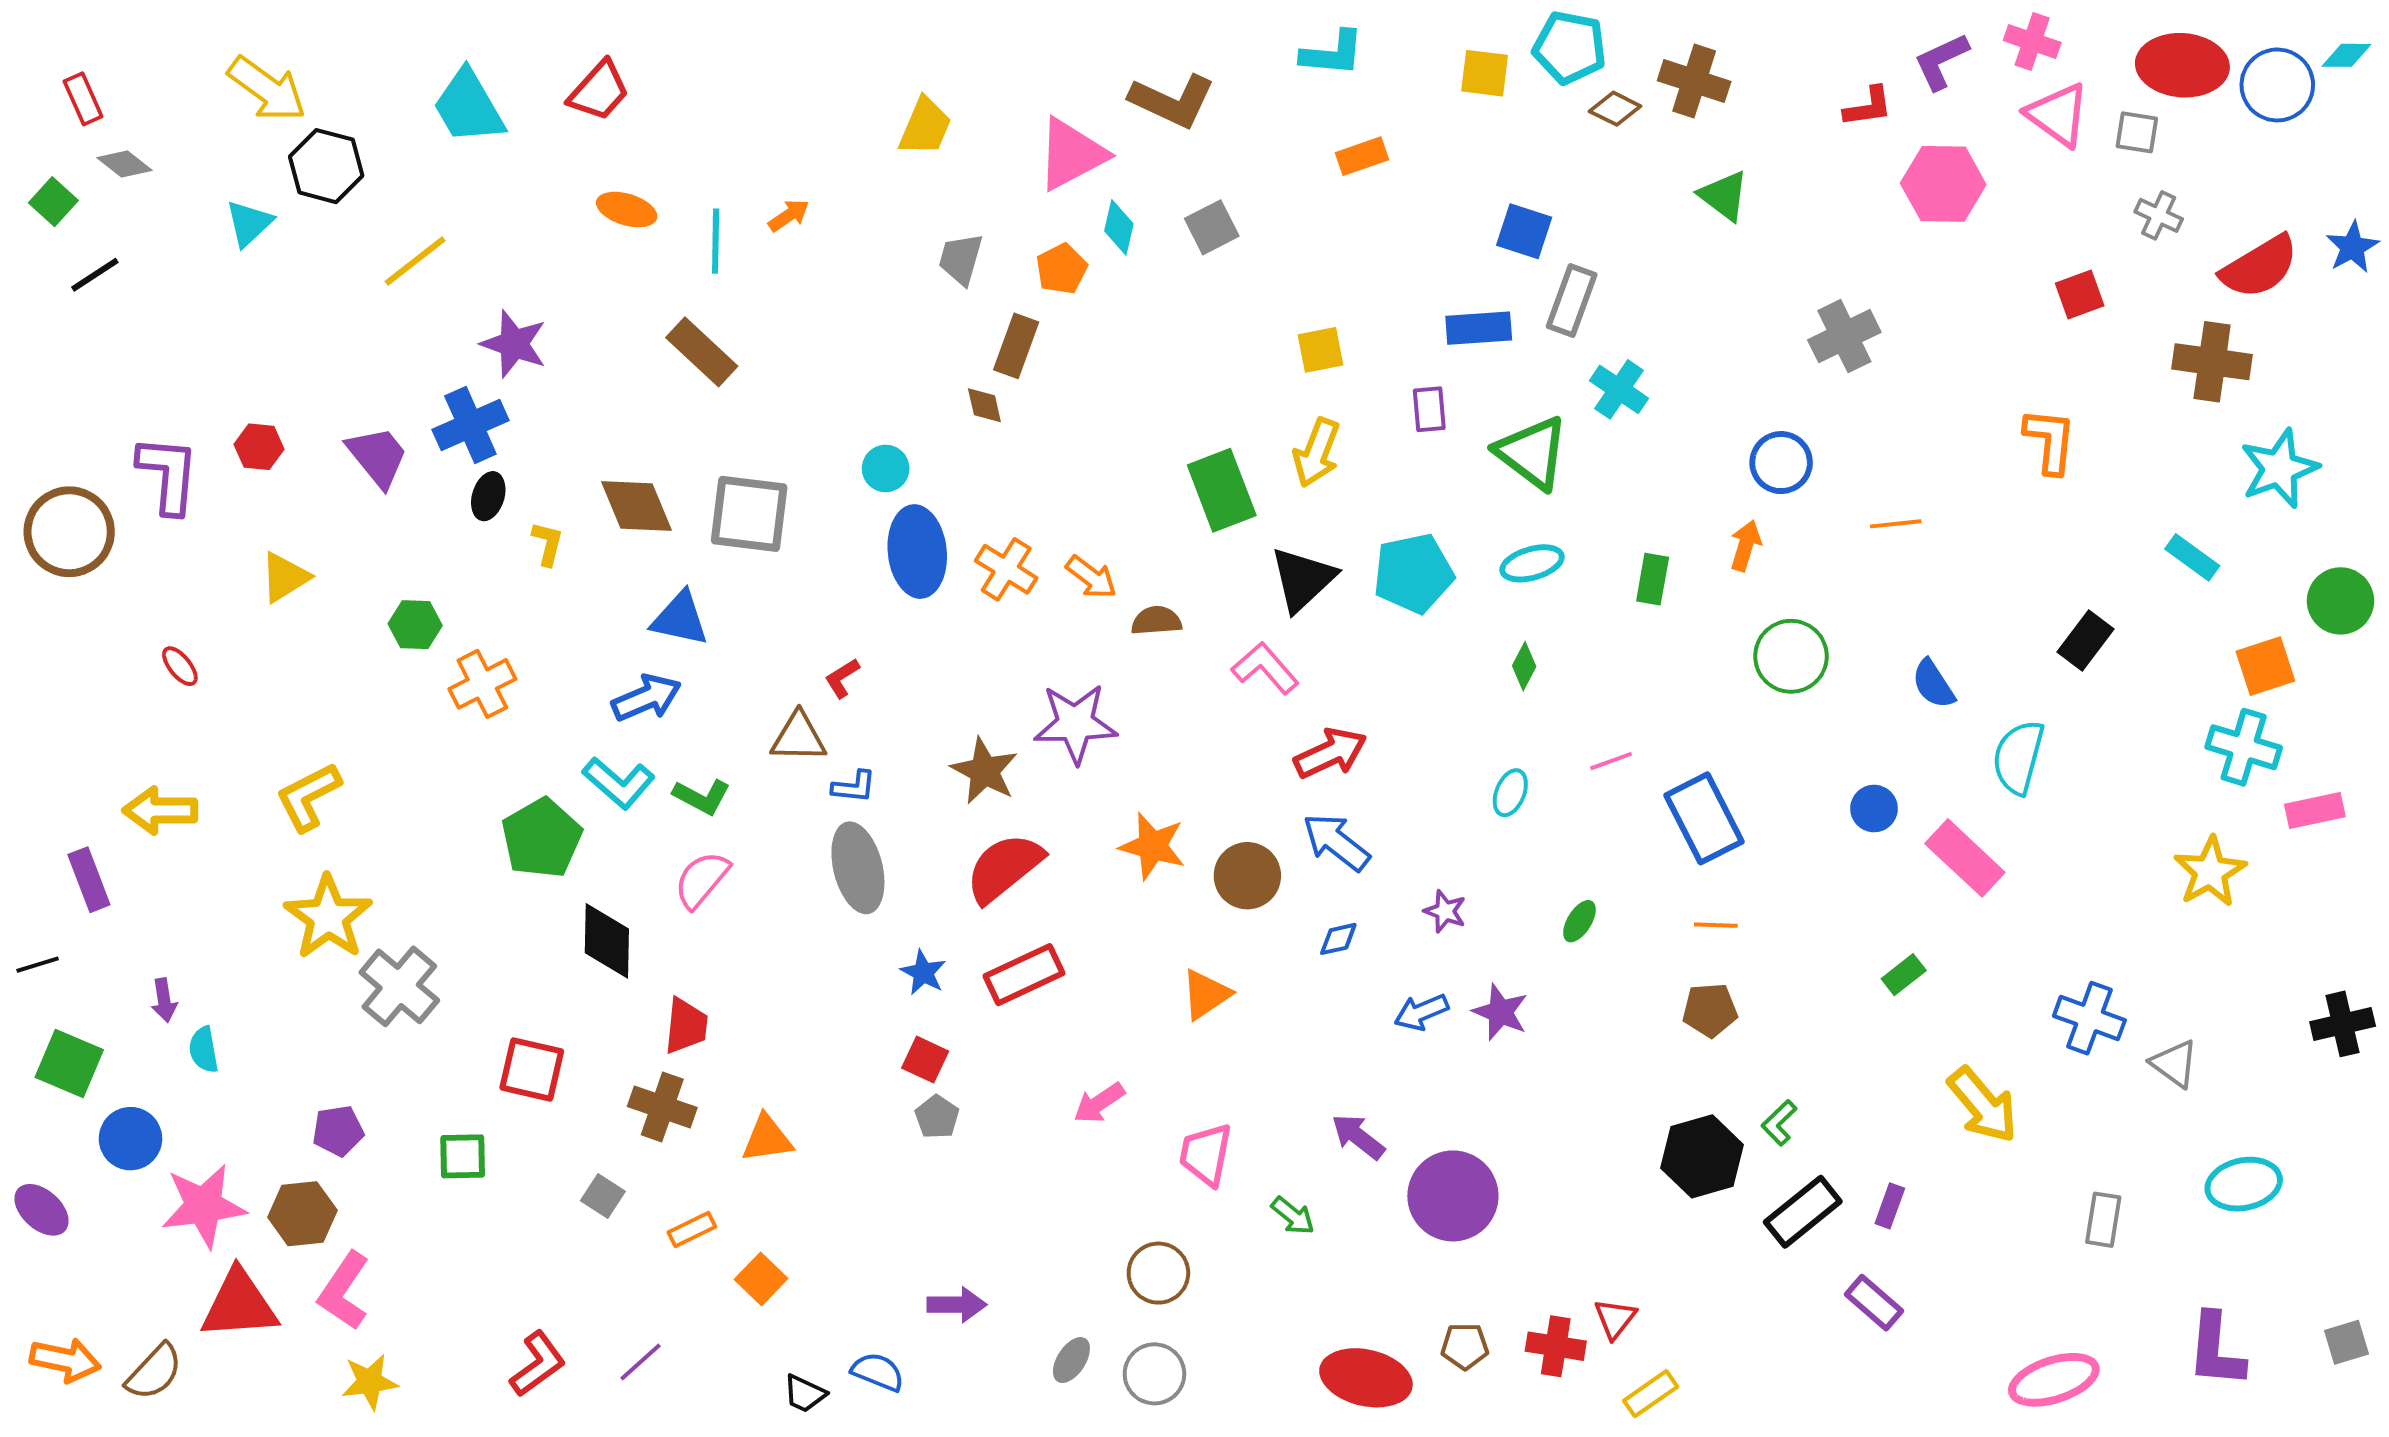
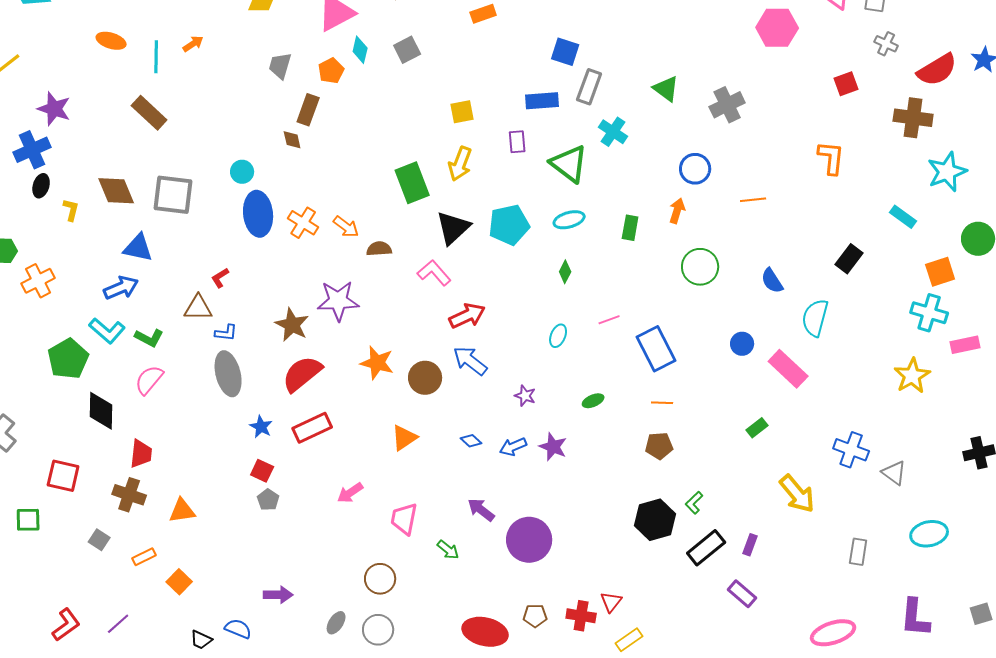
green triangle: (1724, 196) -> (666, 89), moved
green ellipse: (1579, 921) -> (593, 401), turned 35
blue diamond: (1338, 939) -> (471, 441), moved, turned 55

